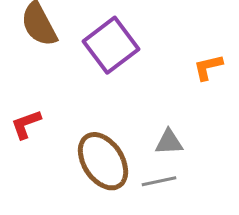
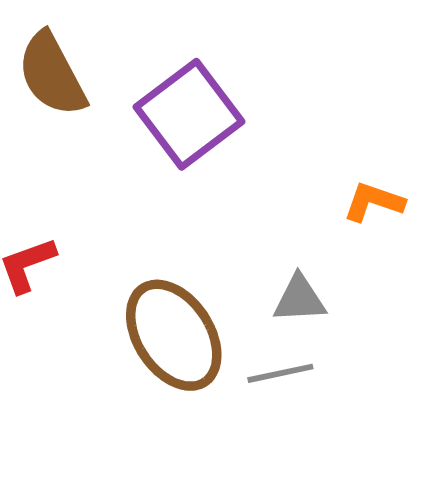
orange L-shape: (208, 67) -> (374, 202), moved, turned 32

